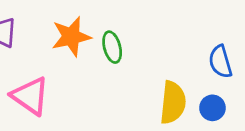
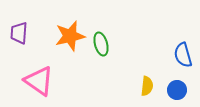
yellow semicircle: (173, 103) -> (147, 86), size x0.6

